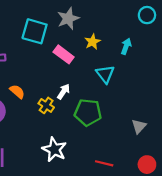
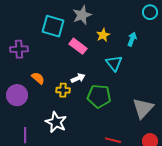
white arrow: (64, 92) -> (78, 78), turned 32
yellow cross: (46, 105) -> (63, 90), turned -32
gray triangle: (139, 126) -> (143, 108), size x1.6
white star: (54, 149) -> (56, 122), moved

